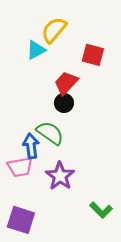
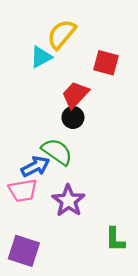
blue arrow: (31, 146) -> (35, 166), turned 70
green L-shape: (101, 210) -> (115, 239), turned 45

